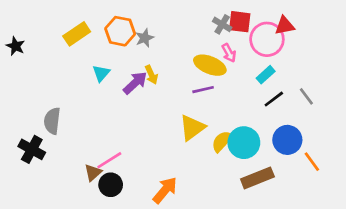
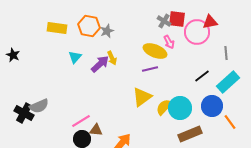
yellow rectangle: (77, 34) -> (57, 28), turned 42
black star: (15, 46) -> (13, 55), moved
cyan rectangle: (266, 75) -> (228, 82), moved, size x1.6
gray line: (306, 96) -> (226, 53), moved, turned 32
gray semicircle: (52, 121) -> (39, 106), moved, turned -120
brown triangle: (93, 173) -> (96, 130), moved, turned 48

